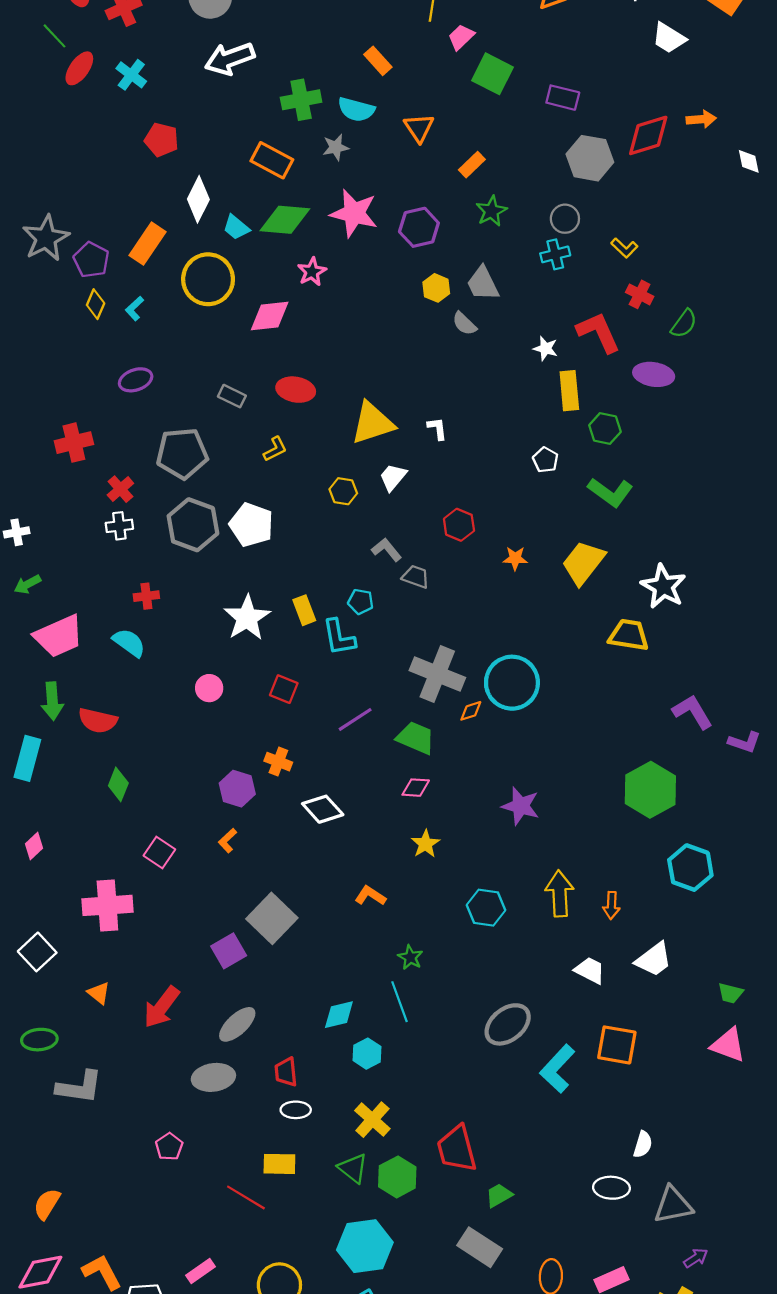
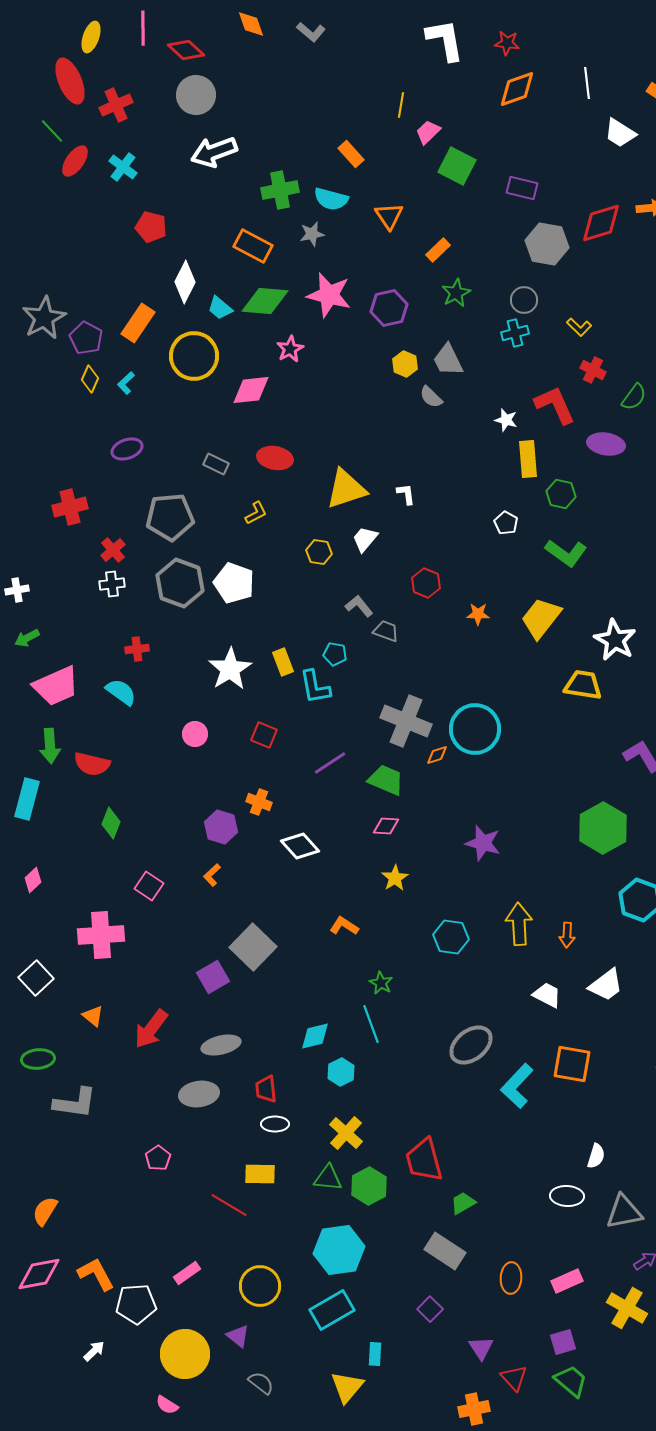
gray ellipse: (237, 1024) -> (221, 1045), turned 30
green triangle: (353, 1168) -> (328, 1178), turned -32

